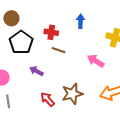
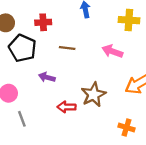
red cross: (51, 32) -> (43, 22), moved
red arrow: (48, 99) -> (67, 107), turned -35

